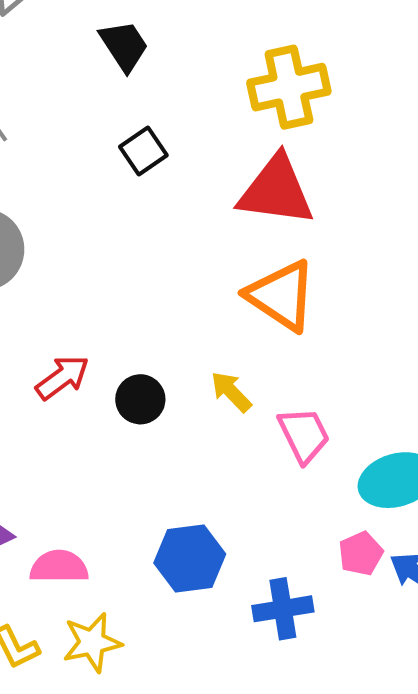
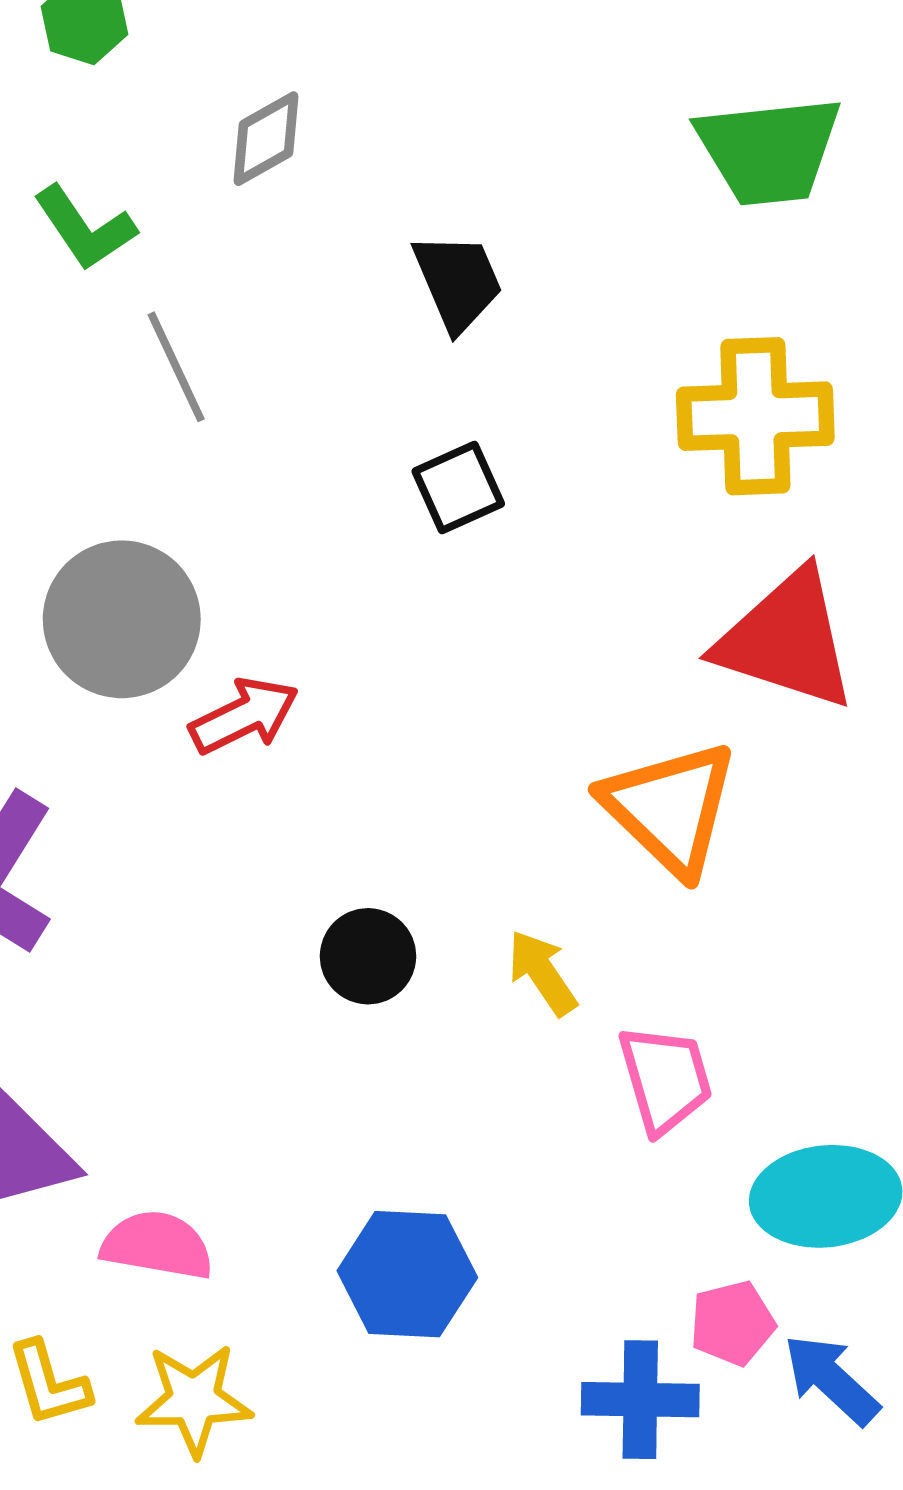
red triangle: (276, 191) -> (786, 640), moved
red arrow: (62, 377) -> (244, 716), moved
blue cross: (283, 609) -> (640, 1400), moved

